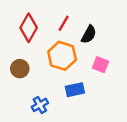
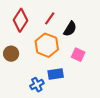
blue cross: (40, 105) -> (37, 85), moved

